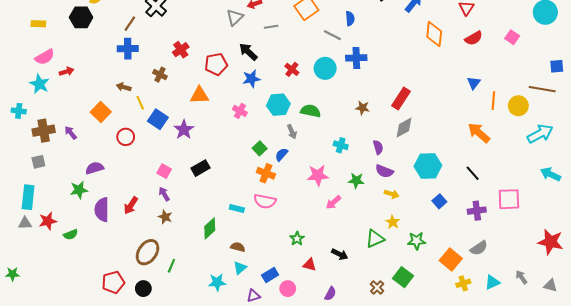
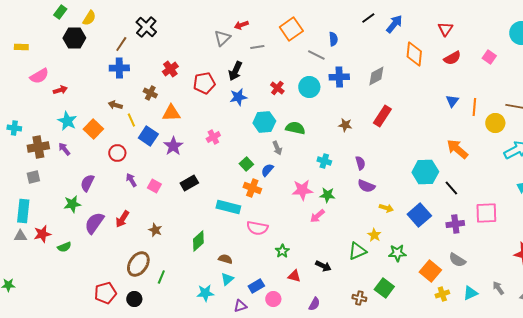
yellow rectangle: (38, 24) -> (21, 47), moved
black arrow: (248, 52) -> (235, 71), turned -108
cyan star: (39, 84) -> (67, 121), moved
orange triangle: (199, 95) -> (171, 113), moved
orange line: (493, 101) -> (474, 107), moved
pink cross: (240, 111) -> (213, 137), moved, turned 32
gray diamond: (404, 128) -> (376, 76), moved
cyan hexagon: (428, 166) -> (425, 172), moved
purple semicircle: (95, 168) -> (87, 183), turned -48
green star: (356, 181) -> (327, 195), moved
purple arrow: (164, 194) -> (131, 180), moved
yellow arrow: (392, 194) -> (386, 208), moved
pink semicircle: (265, 201) -> (257, 228), moved
blue square: (439, 201) -> (419, 215), size x1.6
cyan rectangle: (237, 209) -> (228, 207), moved, size x1.6
purple semicircle: (102, 210) -> (94, 223), turned 35
gray semicircle: (479, 248) -> (457, 260), turned 66
brown cross: (377, 288) -> (359, 298), turned -32

